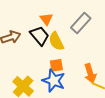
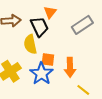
yellow semicircle: (56, 41) -> (30, 44), moved
orange arrow: (90, 73) -> (70, 67), moved

